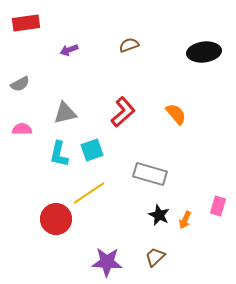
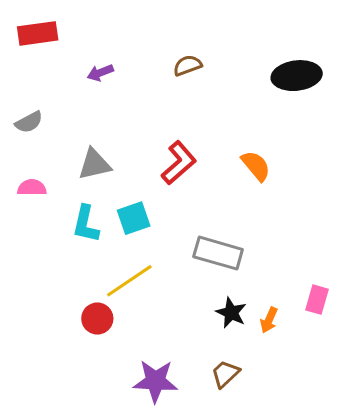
red circle: (56, 219) -> (97, 319), moved, size x0.7

